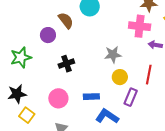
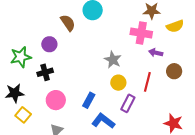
purple circle: (48, 35) -> (49, 44), moved
gray star: (113, 55) -> (113, 60), turned 30
black cross: (66, 64) -> (45, 72), moved
blue rectangle: (91, 97) -> (89, 100), turned -63

